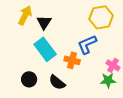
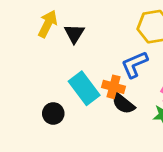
cyan rectangle: (45, 49) -> (84, 88), moved
black semicircle: (57, 82) -> (123, 104), moved

